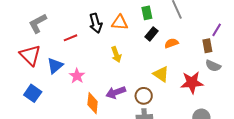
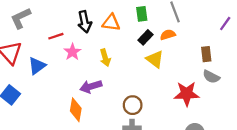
purple line: (217, 30) -> (225, 23), moved
orange semicircle: (171, 43) -> (168, 35), moved
yellow triangle: (161, 74) -> (155, 59), moved
pink star: (77, 76) -> (72, 52), moved
purple arrow: (116, 92) -> (91, 86), moved

